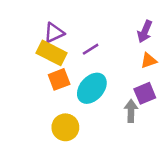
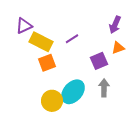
purple triangle: (54, 33) -> (24, 26), moved
cyan ellipse: (92, 88) -> (73, 92), moved
purple square: (145, 93) -> (99, 61), moved

